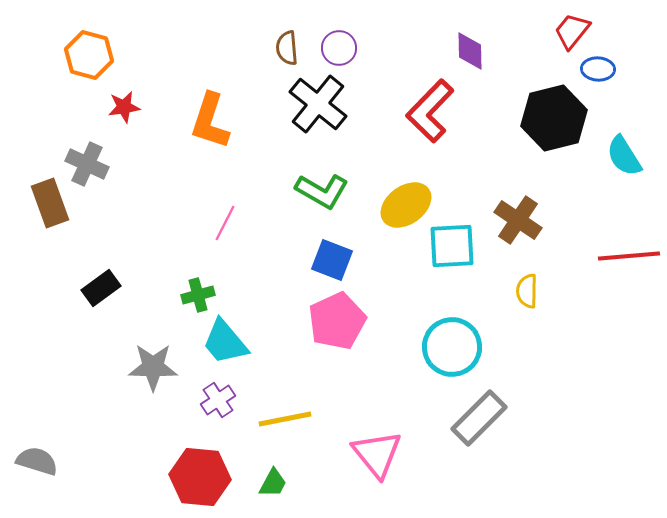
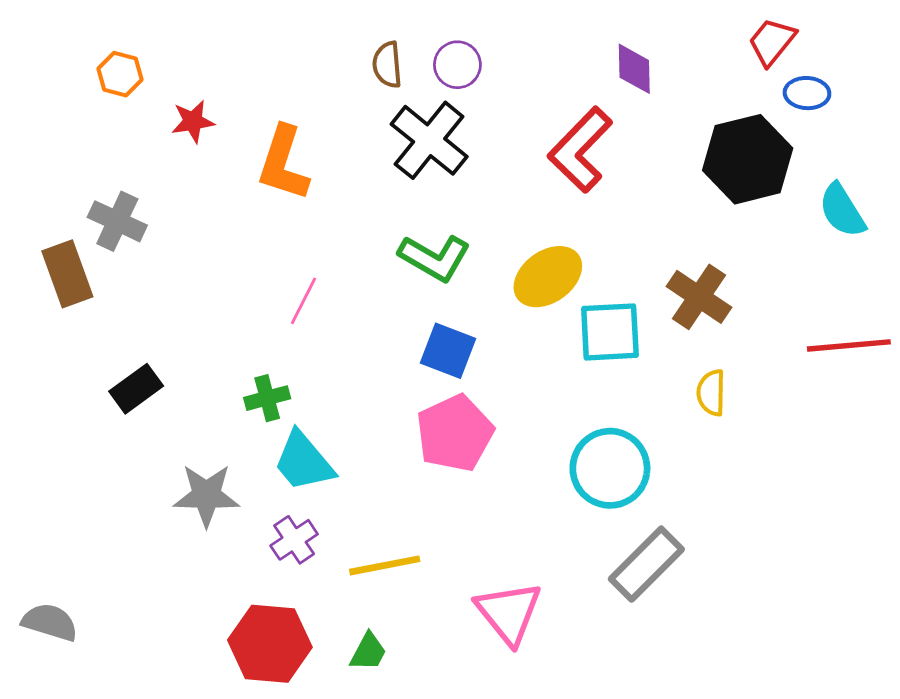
orange hexagon: (89, 55) -> (120, 74), size x0.7
red star: (124, 107) -> (193, 121), moved

